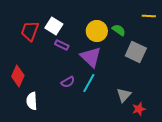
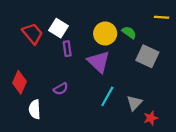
red trapezoid: (30, 31) -> (33, 33), turned 120
purple rectangle: (62, 45) -> (67, 49), turned 56
purple semicircle: (68, 82) -> (61, 89), moved
cyan line: (89, 83) -> (107, 96), moved

